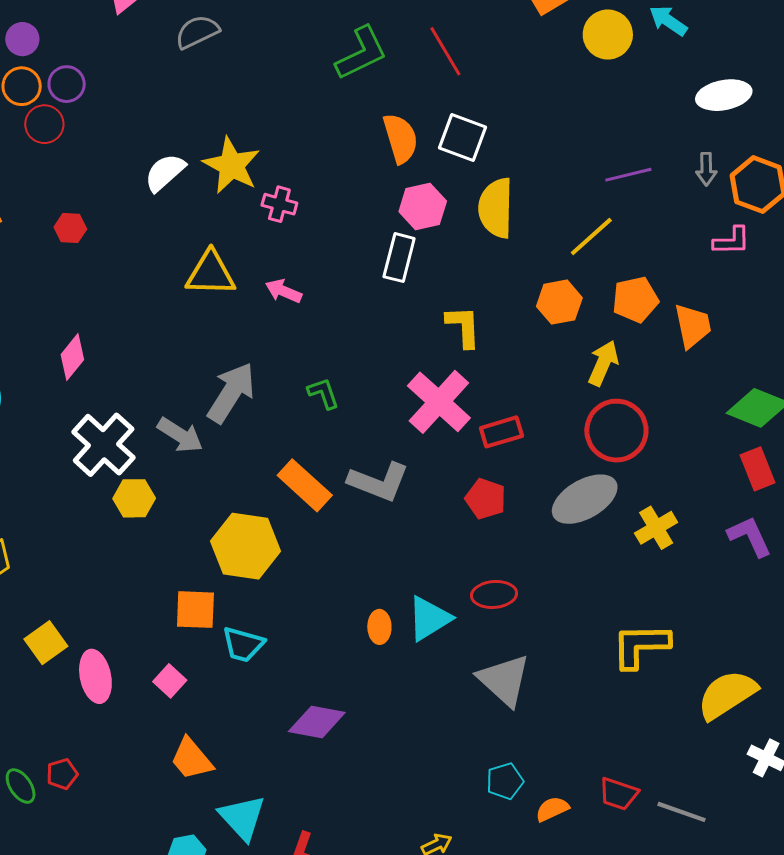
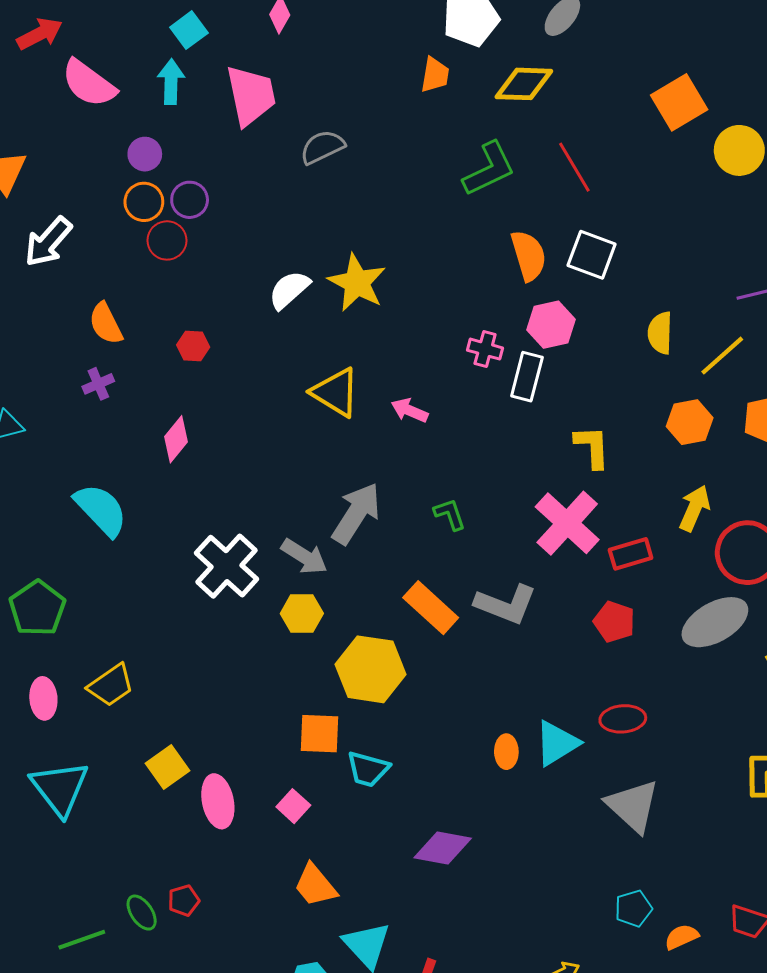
pink cross: (279, 204) -> (485, 349), moved
yellow semicircle: (496, 208) -> (660, 333), moved, size x0.7
yellow triangle: (211, 273) -> (336, 392), turned 30
pink diamond: (72, 357) -> (176, 439), moved
yellow arrow: (603, 363) -> (695, 508), moved
yellow hexagon: (134, 498) -> (302, 614), moved

